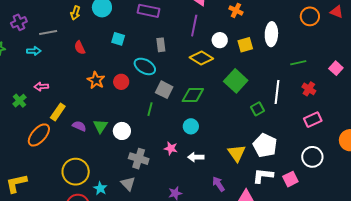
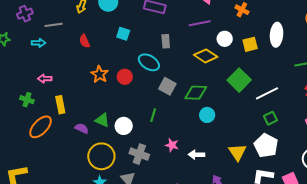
purple line: (194, 26) -> (200, 23), turned 65
white line: (277, 92) -> (267, 93), moved, turned 55
green cross: (19, 101) -> (27, 100), moved, turned -32
green line: (150, 109) -> (153, 115), moved
green square: (257, 109) -> (270, 118), moved
yellow rectangle: (58, 112) -> (60, 105), turned -48
purple semicircle: (79, 126) -> (82, 128), moved
green triangle: (100, 126) -> (102, 120), turned -42
cyan circle: (191, 126) -> (207, 115), moved
yellow circle: (76, 172) -> (101, 156), moved

